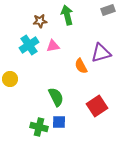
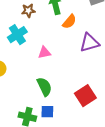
pink triangle: (53, 46) -> (44, 53), moved
orange semicircle: (81, 66) -> (69, 22), moved, turned -112

